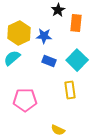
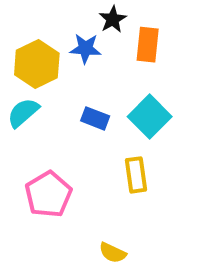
blue star: (44, 36) -> (85, 48), moved
pink pentagon: (25, 100) -> (48, 194), turned -30

